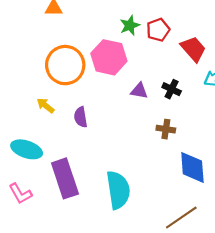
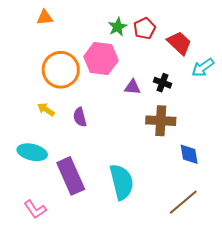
brown cross: (166, 129) -> (161, 121), size x1.6
blue diamond: (192, 167) -> (189, 154), size x0.7
pink L-shape: (20, 194) -> (35, 209), moved

